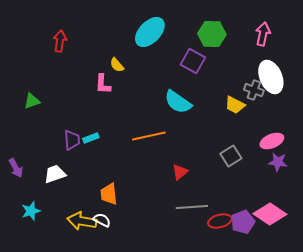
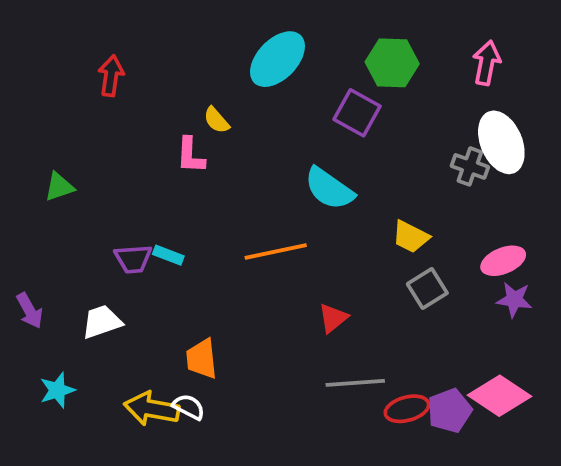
yellow trapezoid: (235, 105) -> (411, 237), moved
cyan rectangle: (91, 138) -> (168, 255), turned 42
purple trapezoid: (72, 140) -> (133, 259), turned 90

